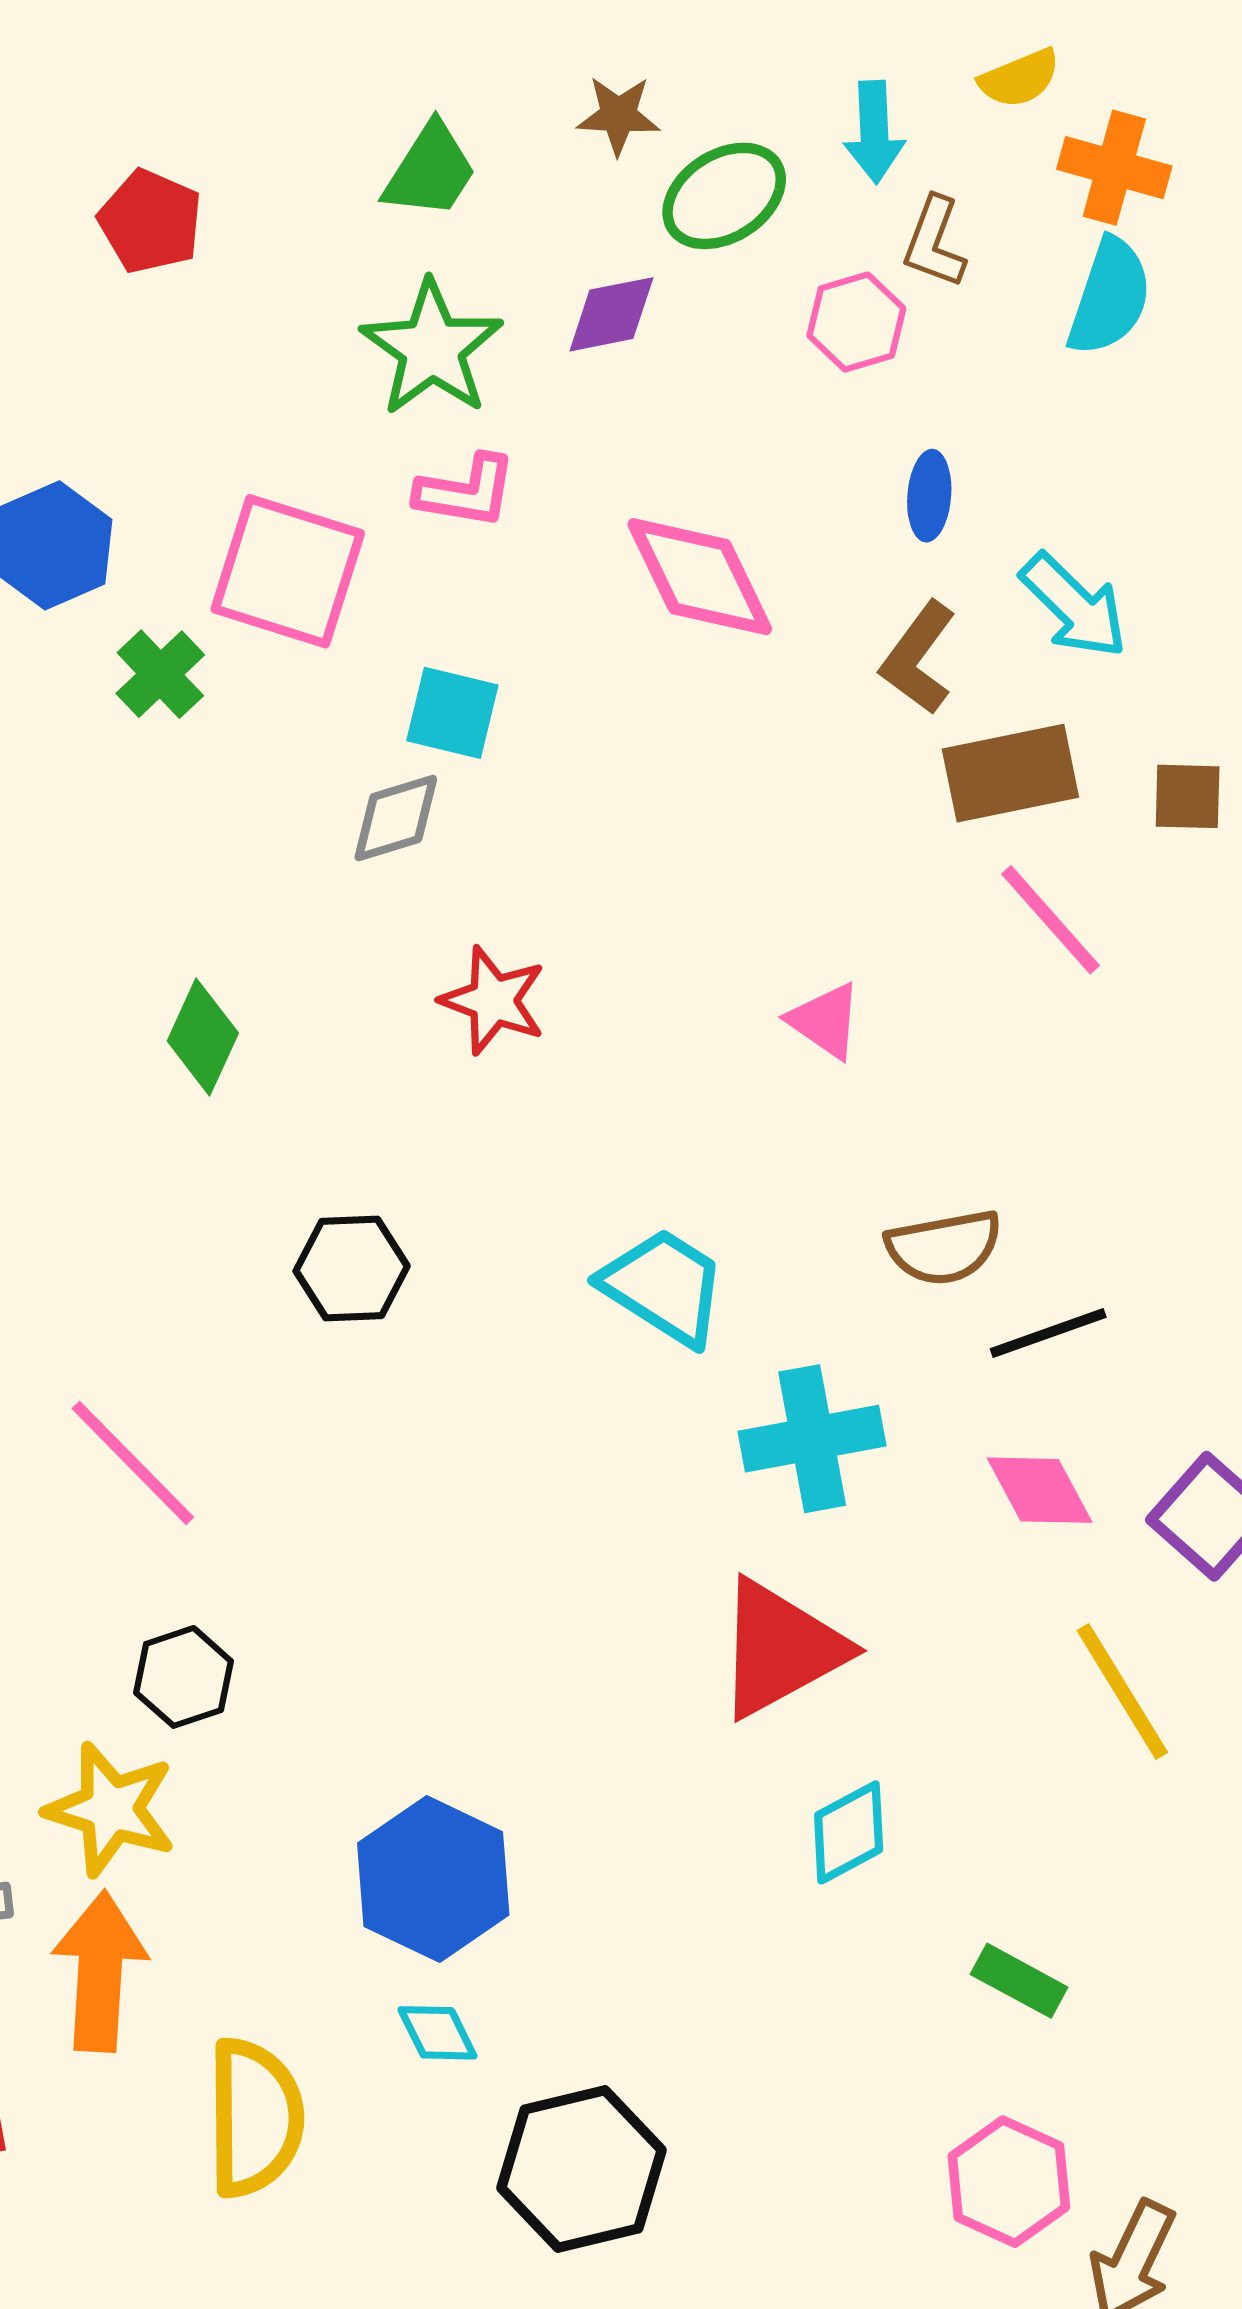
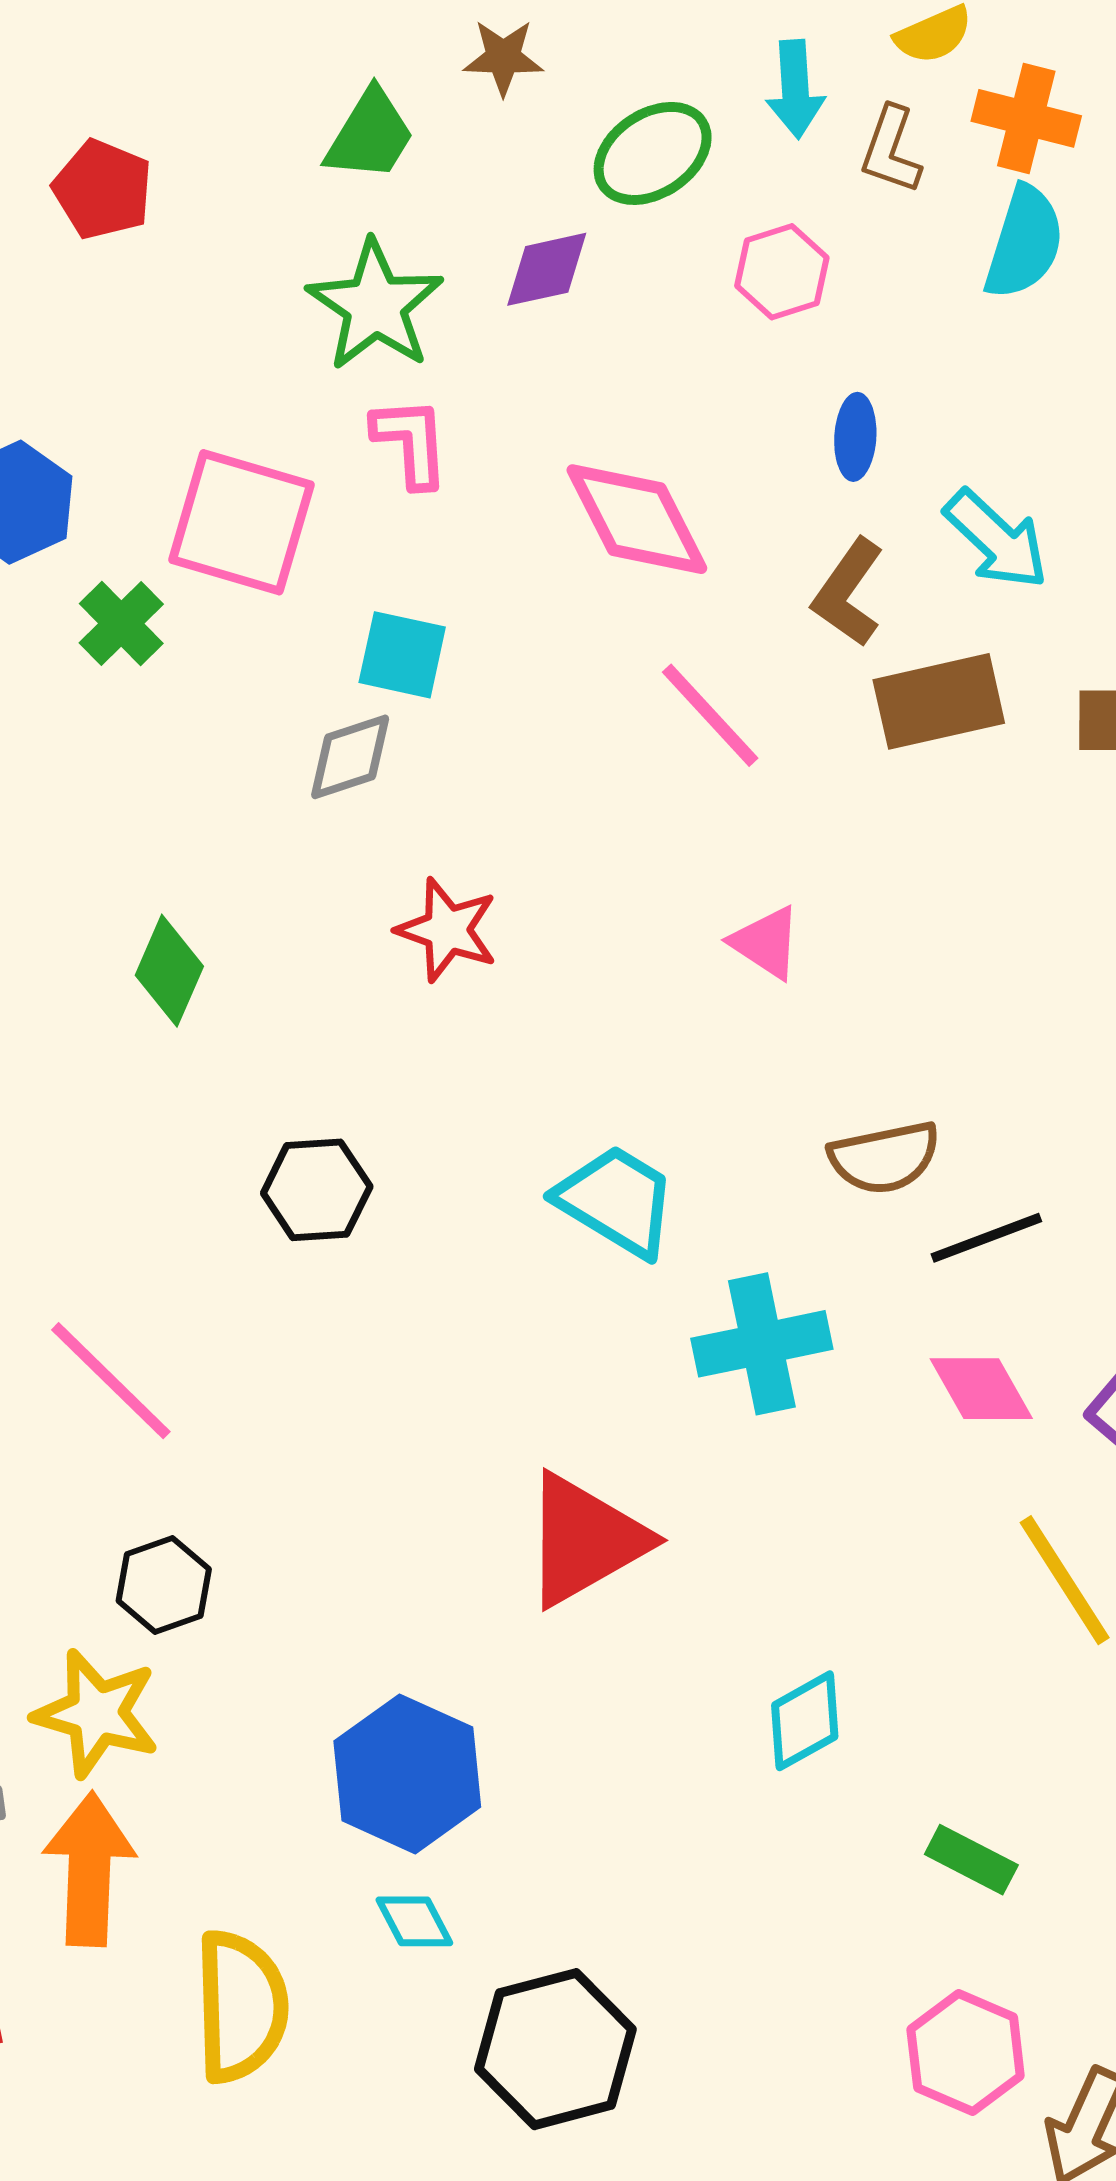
brown star: (618, 115) -> (503, 57), moved
brown L-shape: (934, 242) -> (891, 150), moved
pink L-shape: (466, 491) -> (411, 442), turned -102
pink line: (1051, 920) -> (710, 715), moved
red triangle: (780, 1649) -> (585, 1540), moved

